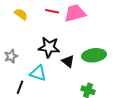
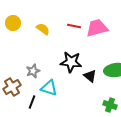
cyan triangle: (38, 73) -> (49, 88), moved
black line: (20, 87) -> (32, 102), moved

